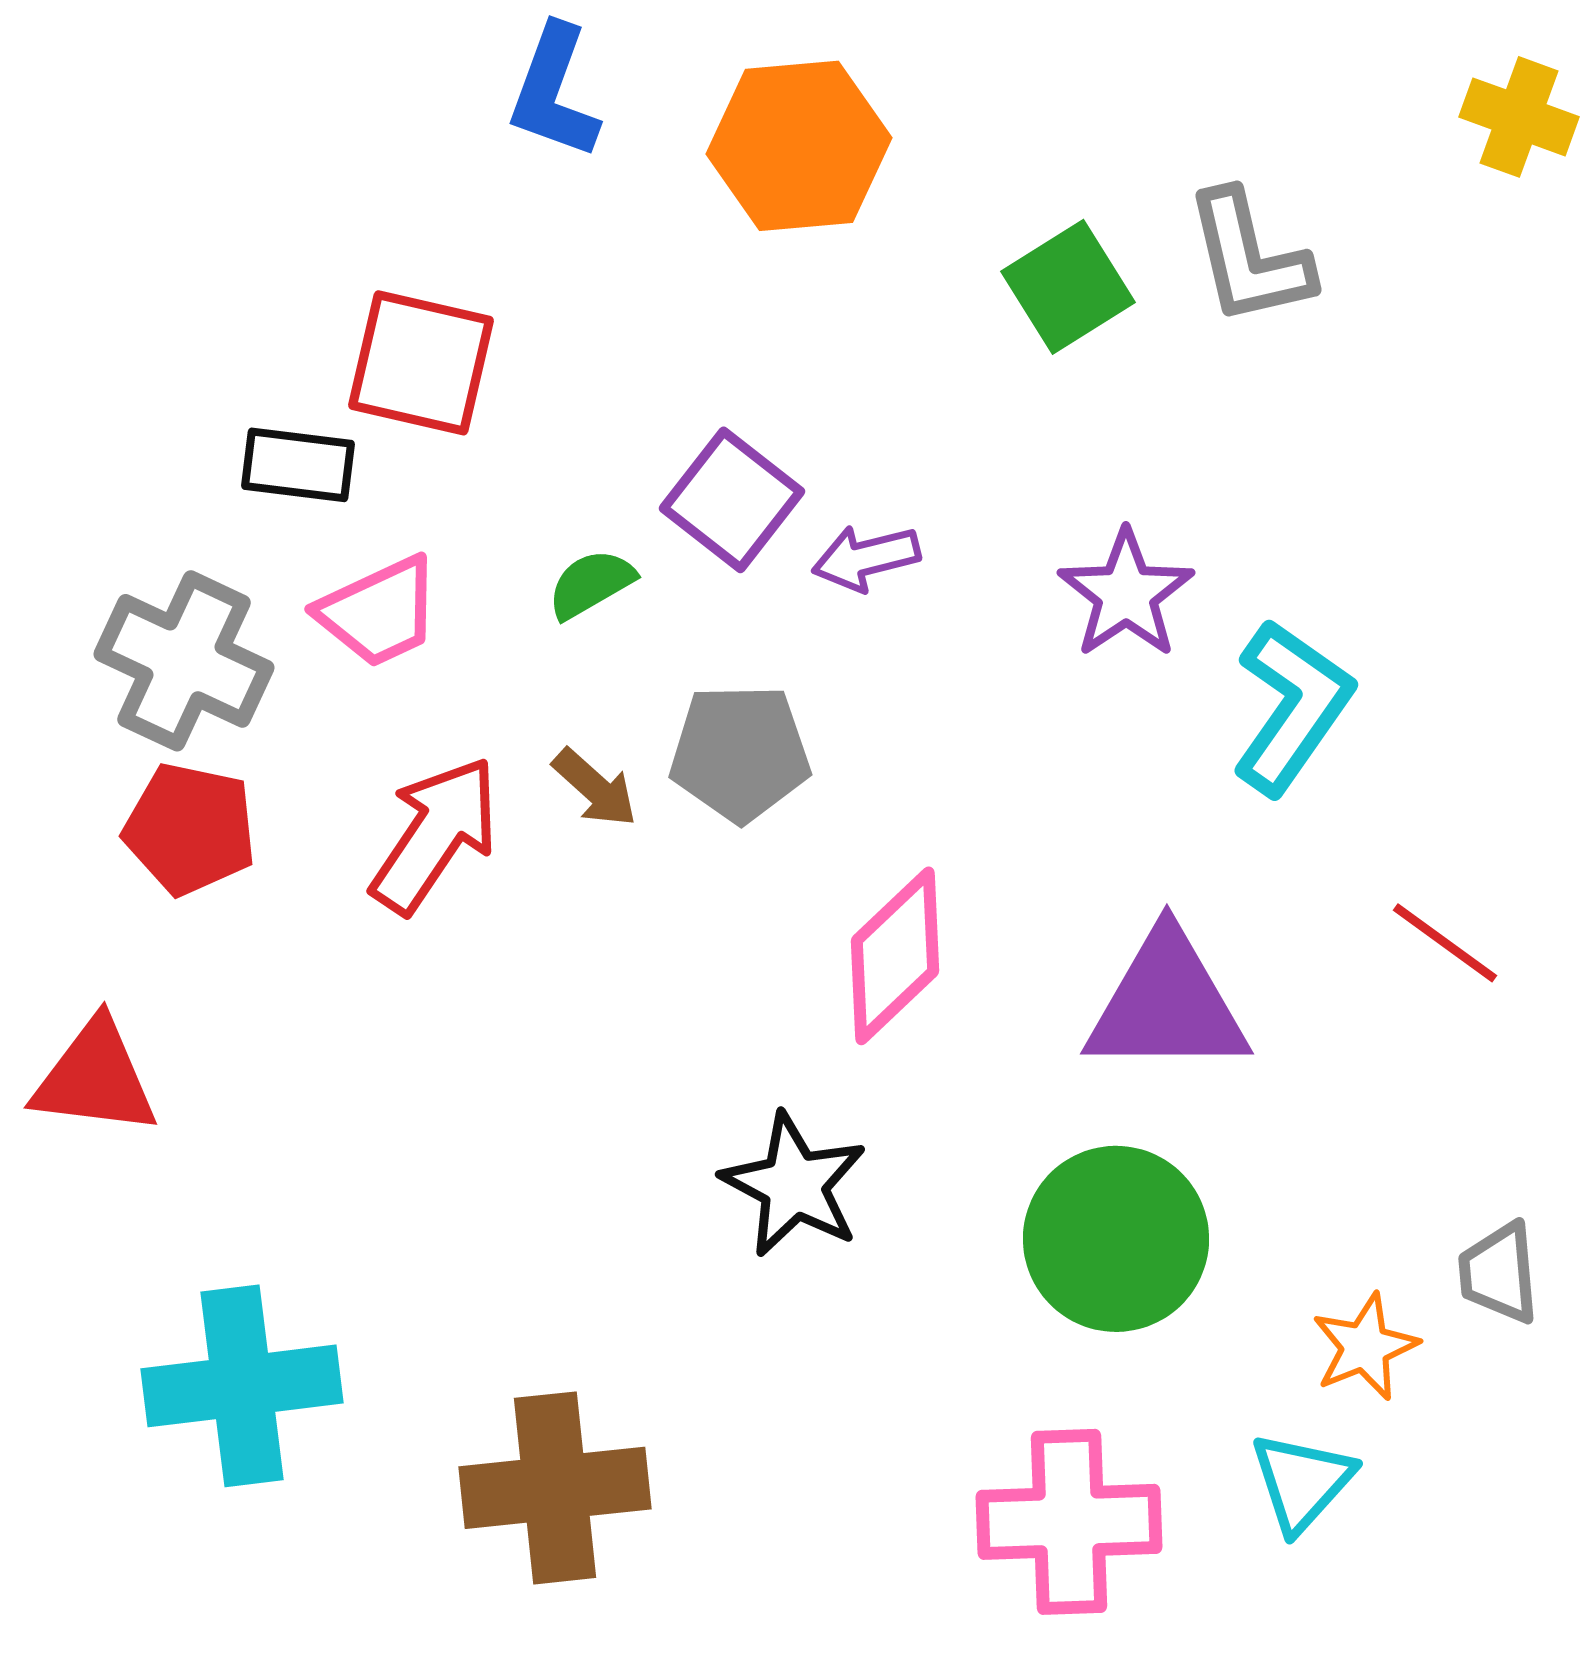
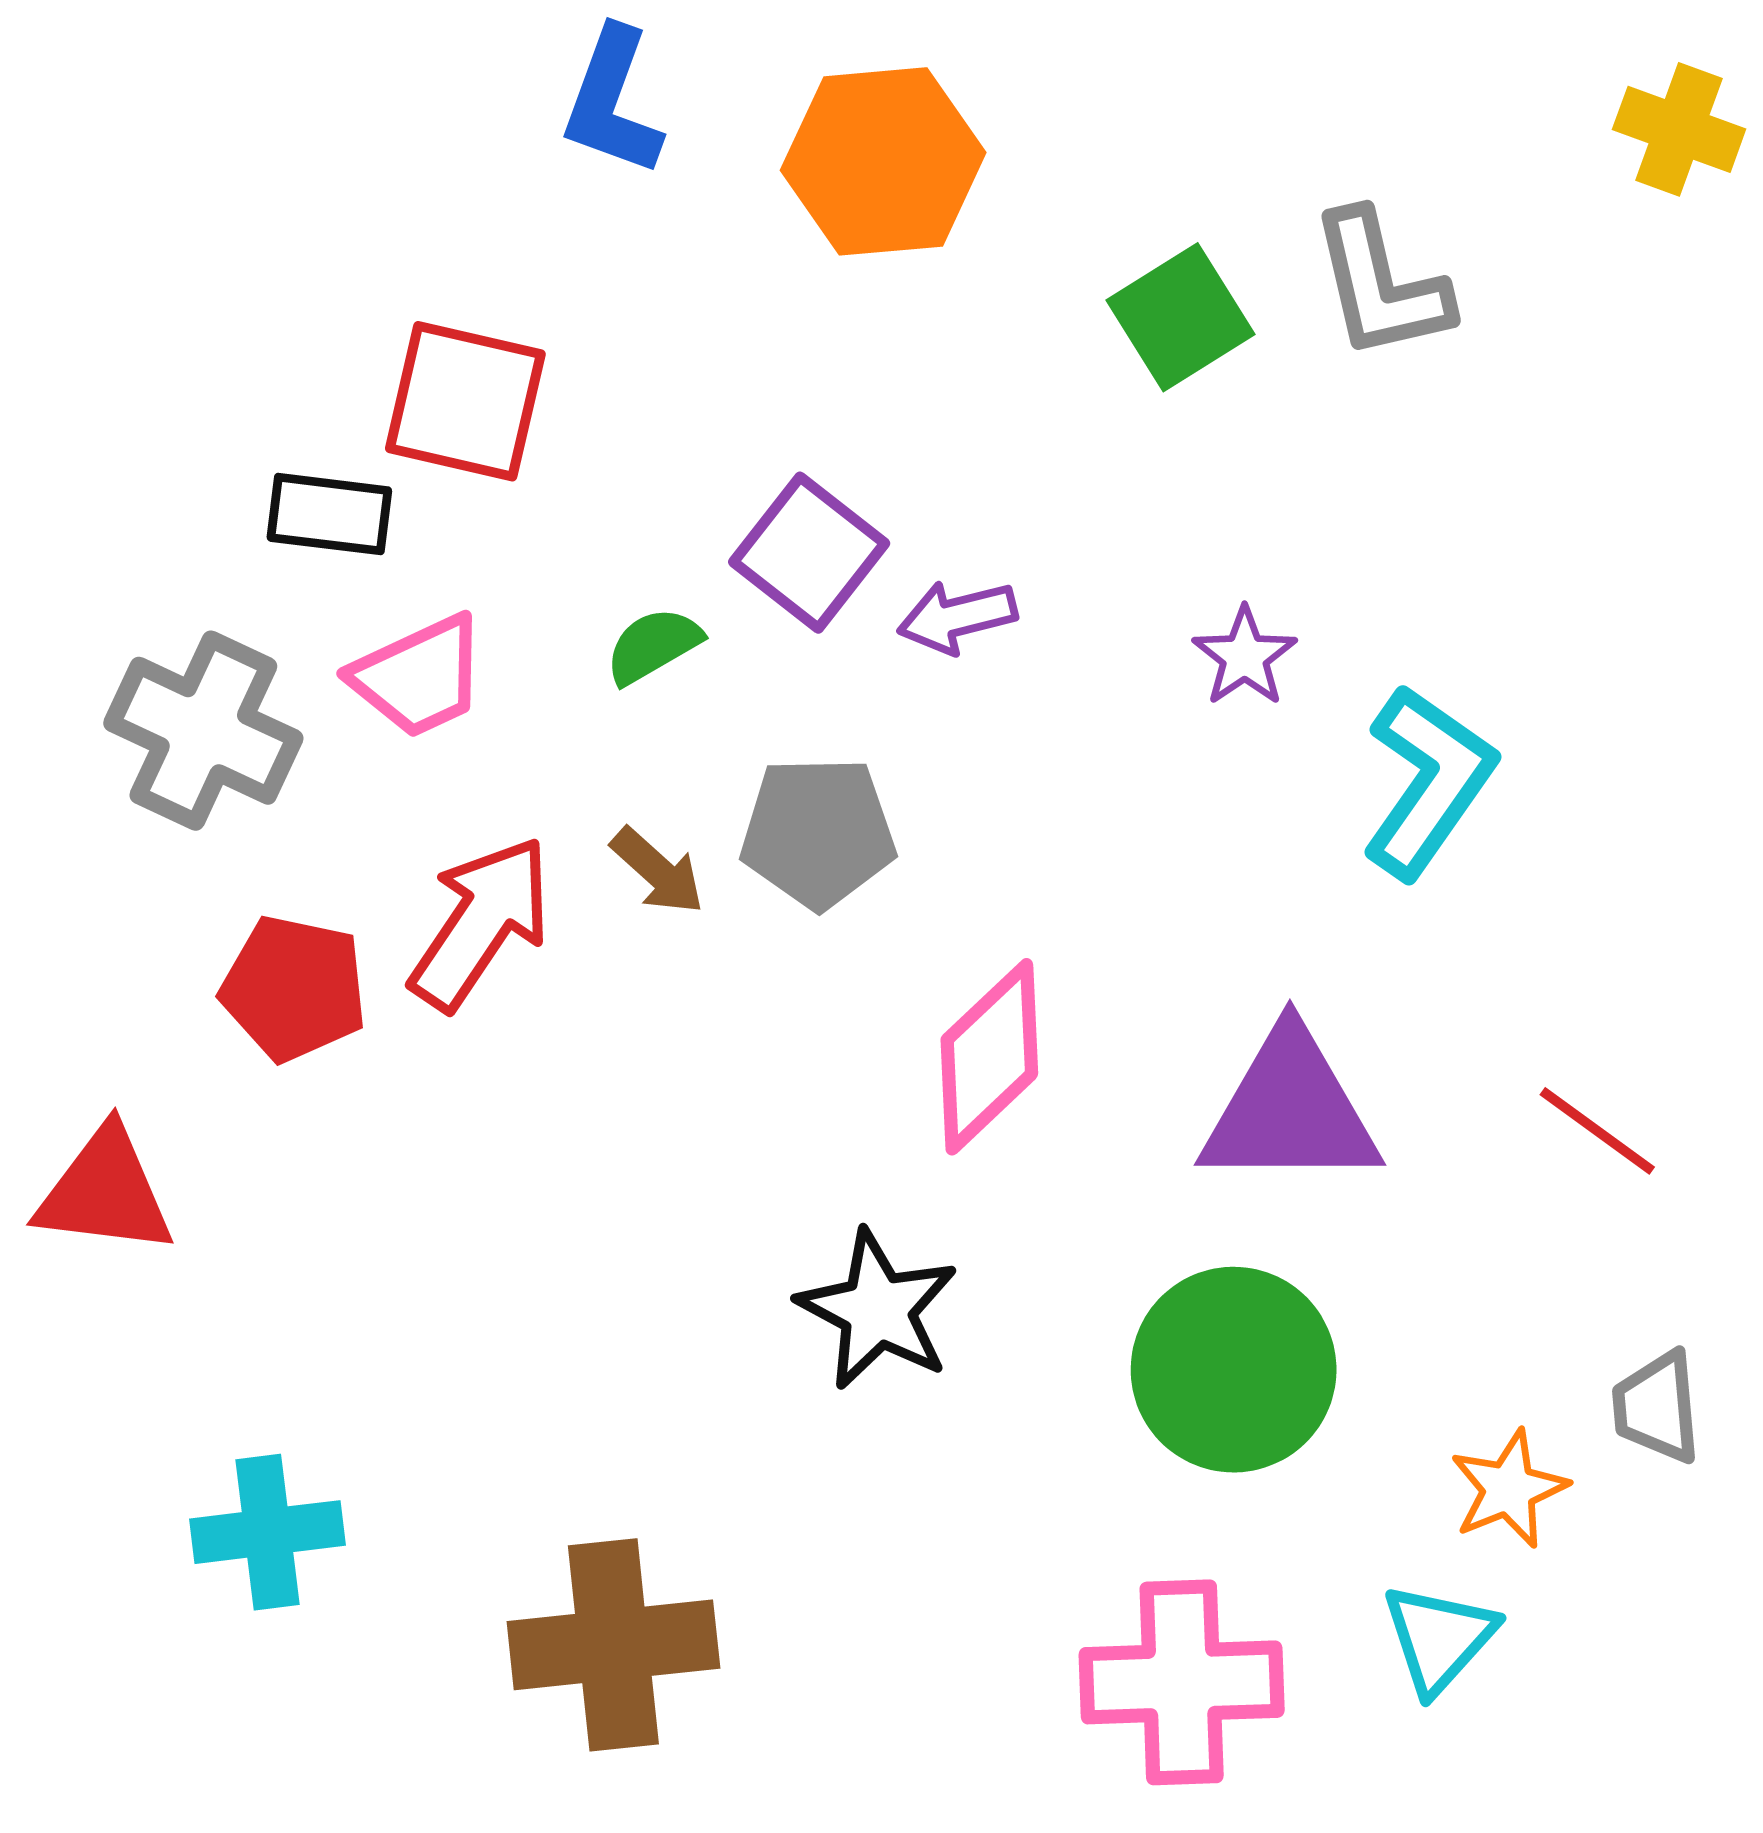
purple star: (1126, 594) -> (1245, 657), size x0.7
red pentagon: (190, 829) -> (294, 988), moved
red line: (1445, 943) -> (1597, 1131), moved
cyan cross: (242, 1386) -> (267, 1532), size x0.7

